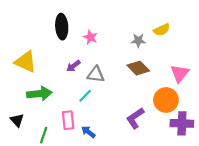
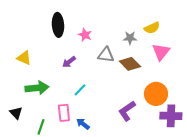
yellow triangle: (26, 62) -> (24, 58), size x0.7
pink triangle: (180, 73) -> (161, 52), moved
gray triangle: (96, 74) -> (106, 55), moved

